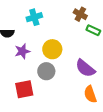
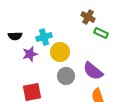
cyan cross: (34, 17) -> (44, 37), moved
gray circle: (46, 71) -> (66, 76), moved

